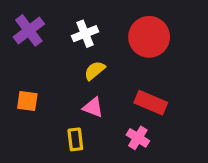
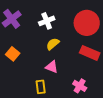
orange square: (27, 101) -> (13, 54), moved, turned 32
red rectangle: (151, 103) -> (90, 53), moved

